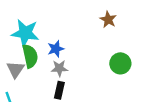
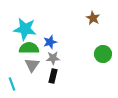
green semicircle: (30, 56) -> (29, 48), turned -78
gray triangle: (15, 70) -> (32, 65), moved

